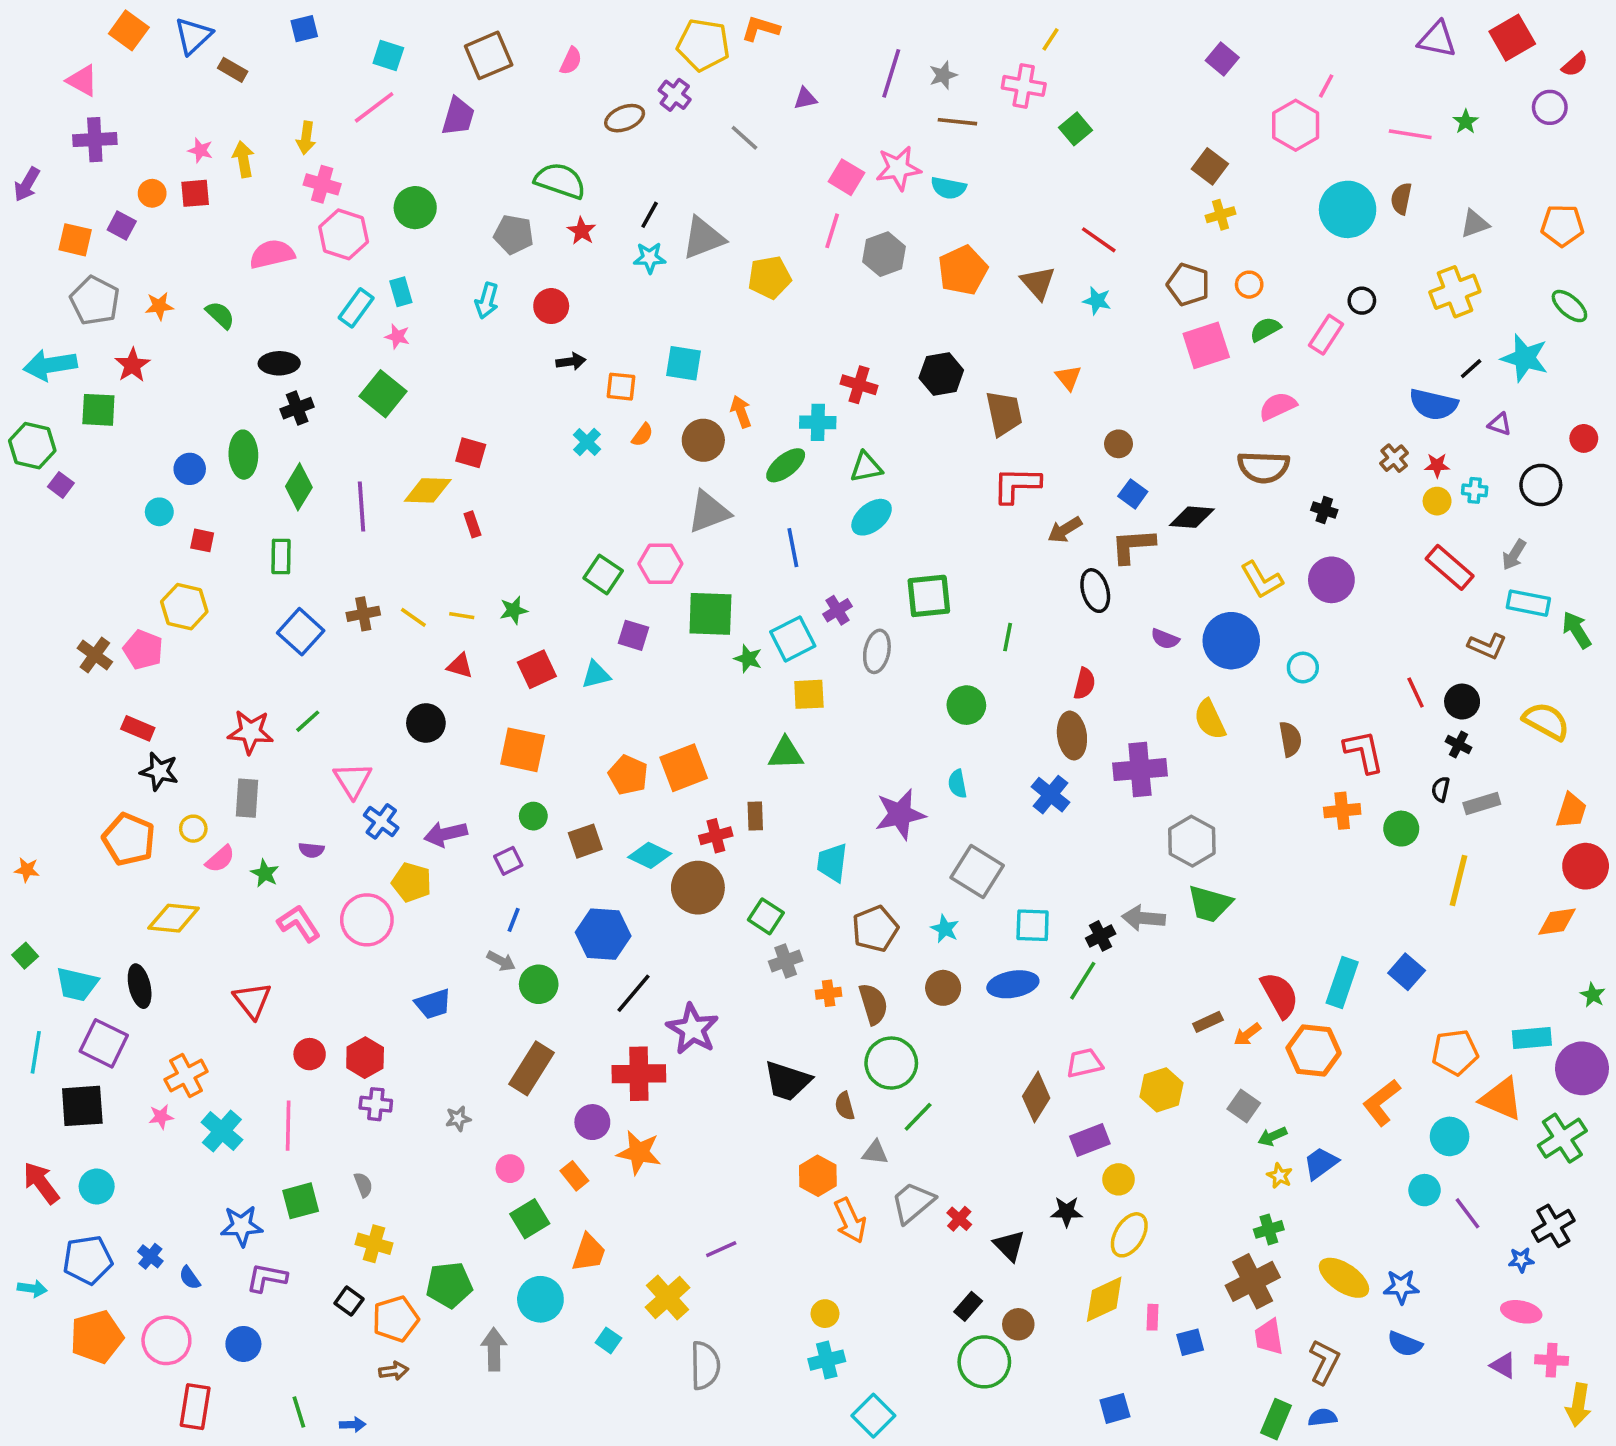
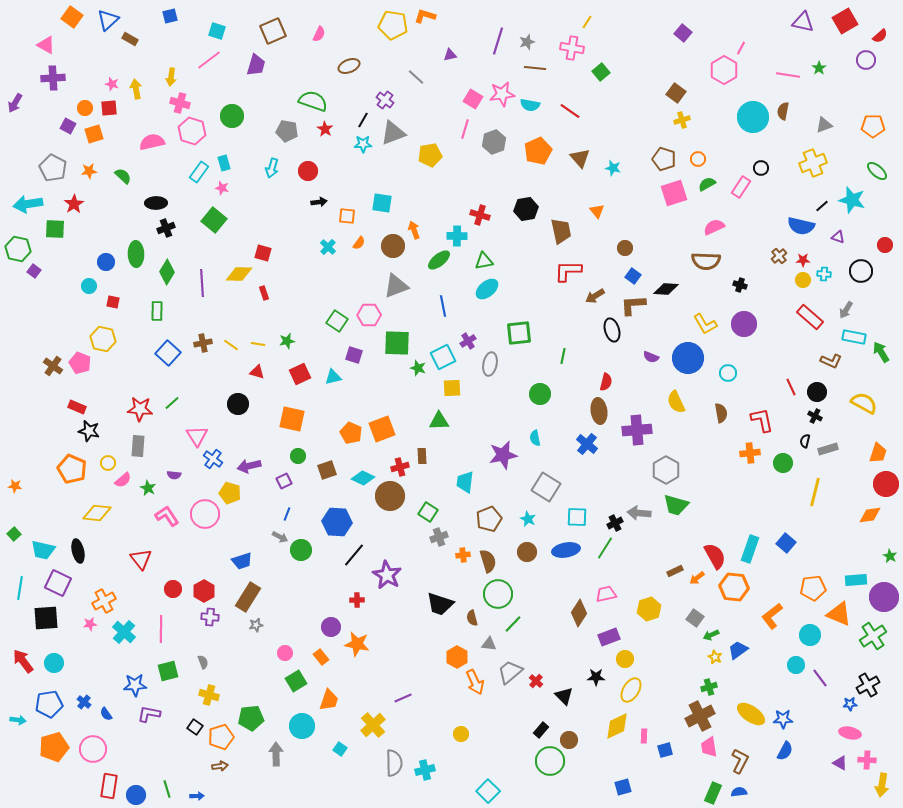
purple cross: (675, 95) -> (385, 100), moved
orange square: (75, 240) -> (94, 134), moved, turned -30
red line: (1099, 240) -> (570, 111), moved
brown rectangle: (532, 1068) -> (248, 597), moved
red cross: (639, 1074) -> (357, 600), size x0.5
blue circle: (243, 1344) -> (136, 795), moved
blue semicircle: (1405, 1344) -> (785, 751), turned -84
cyan cross: (827, 1360) -> (425, 770), moved

